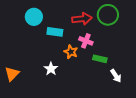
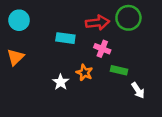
cyan circle: (34, 17) -> (19, 20), moved
orange star: (71, 52) -> (84, 73), moved
orange triangle: (12, 74) -> (15, 57), moved

